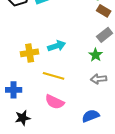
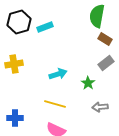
yellow cross: (30, 53) -> (14, 64), moved
green star: (96, 55) -> (88, 83), moved

